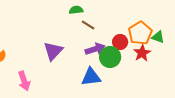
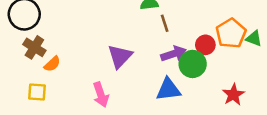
brown line: (88, 25) -> (165, 23), turned 40
red star: (142, 53) -> (233, 95), moved
pink arrow: (24, 81) -> (101, 95), moved

